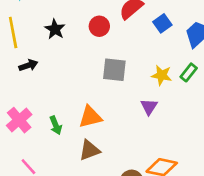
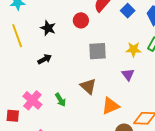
black arrow: (28, 65) -> (45, 59), moved
orange triangle: (90, 117) -> (111, 106), moved
brown triangle: (89, 150) -> (88, 86), moved, turned -48

